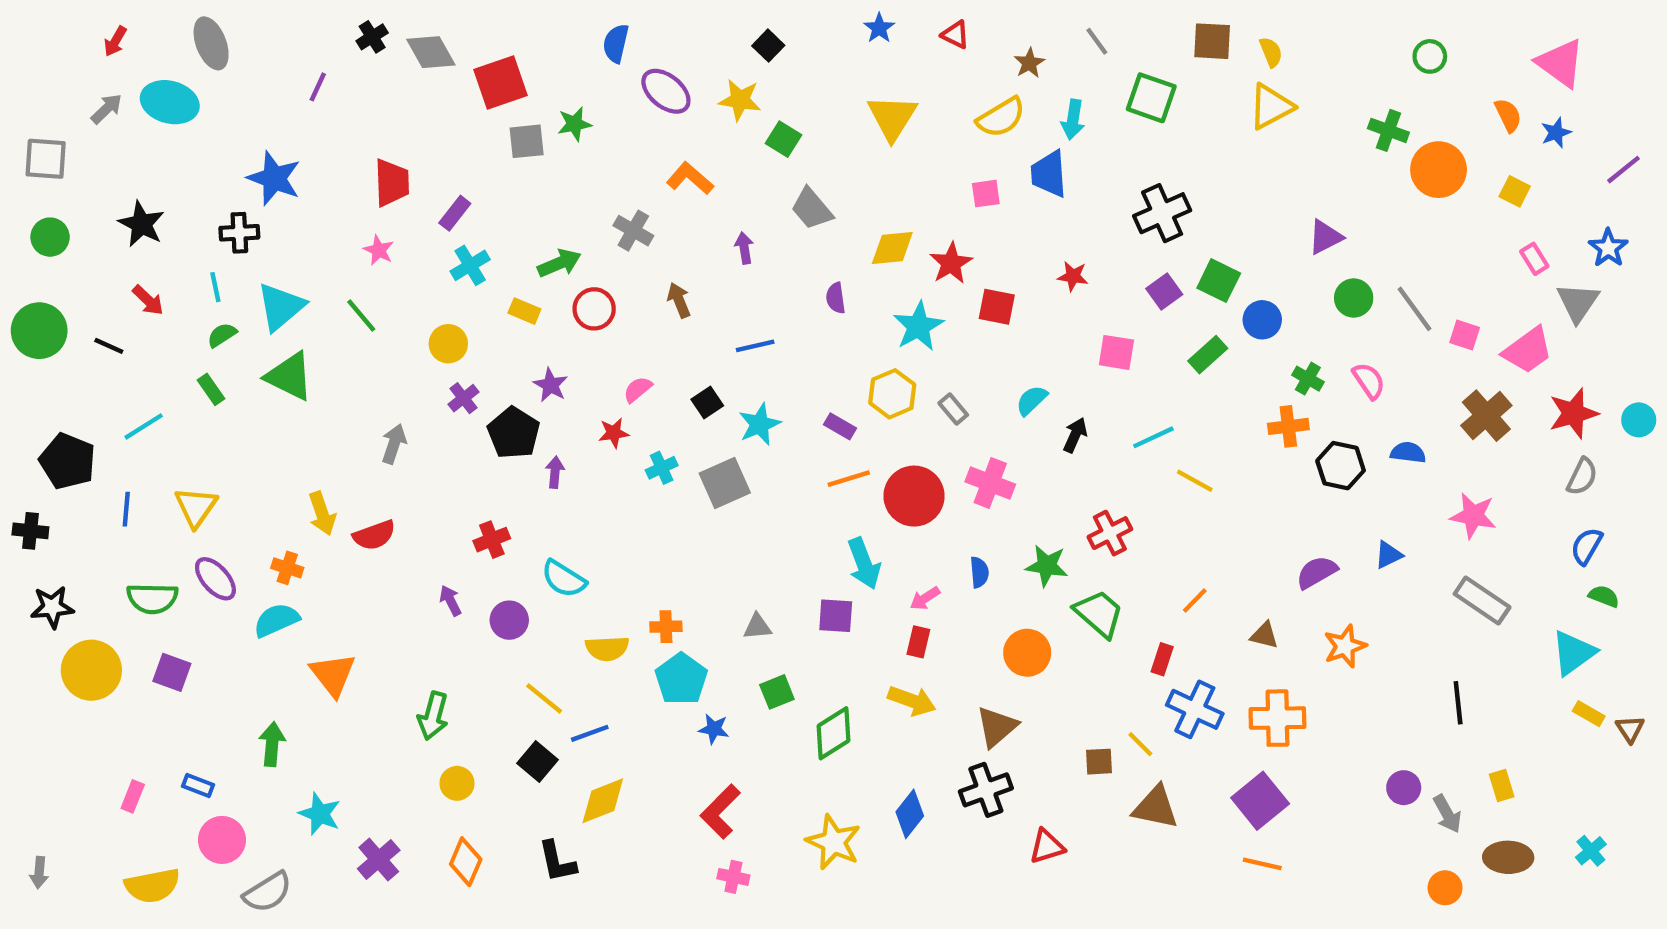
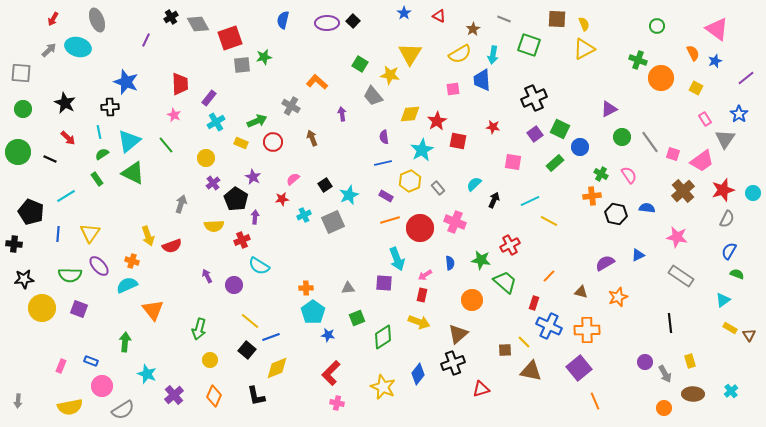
gray line: (1097, 41) -> (504, 19), turned -32
purple ellipse: (666, 91) -> (327, 23), moved, turned -40
yellow star: (740, 100) -> (390, 75), moved
blue line: (755, 346) -> (383, 163), moved
red cross: (492, 540) -> (242, 240), moved
yellow semicircle: (607, 648) -> (214, 226), moved
cyan triangle: (1573, 653) -> (723, 300), size x0.7
orange line: (1262, 864) -> (595, 401), moved, turned 54

